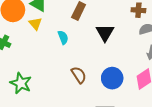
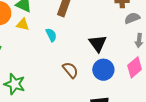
yellow triangle: (35, 24) -> (23, 24), turned -32
black triangle: (105, 33) -> (98, 43), moved

